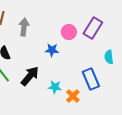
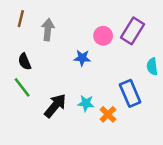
black arrow: (30, 76) -> (55, 106), moved

